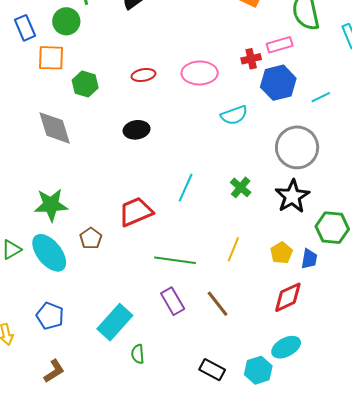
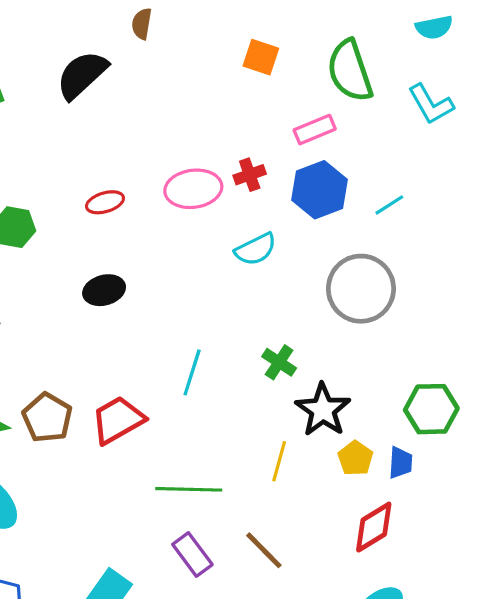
red cross: (251, 59) -> (250, 175), moved
black star: (292, 196) -> (323, 410), moved
brown pentagon: (91, 238) -> (47, 418), moved, size x1.4

